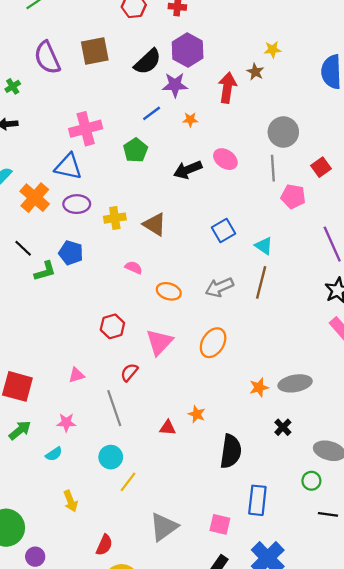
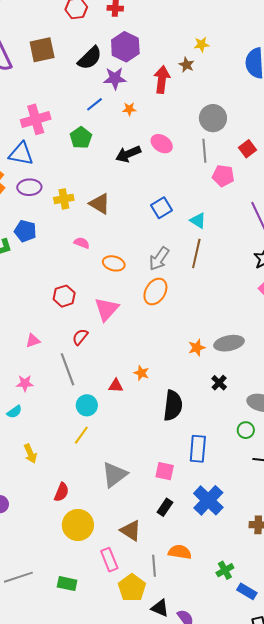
gray arrow: (219, 287) -> (159, 259), turned -30
orange ellipse: (213, 343) -> (155, 292), moved
cyan circle: (111, 457) -> (87, 405), moved

